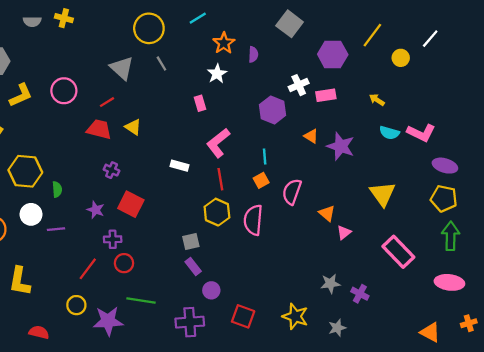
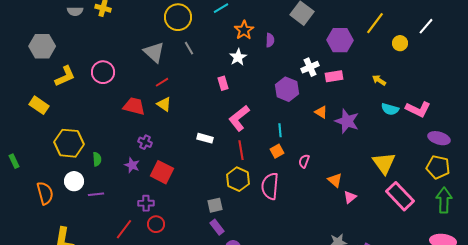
red line: (107, 102) -> (162, 82), moved
pink semicircle: (292, 192) -> (304, 161), size x0.6
purple star: (96, 210) -> (132, 165), moved
pink rectangle: (398, 252) -> (400, 196), moved

